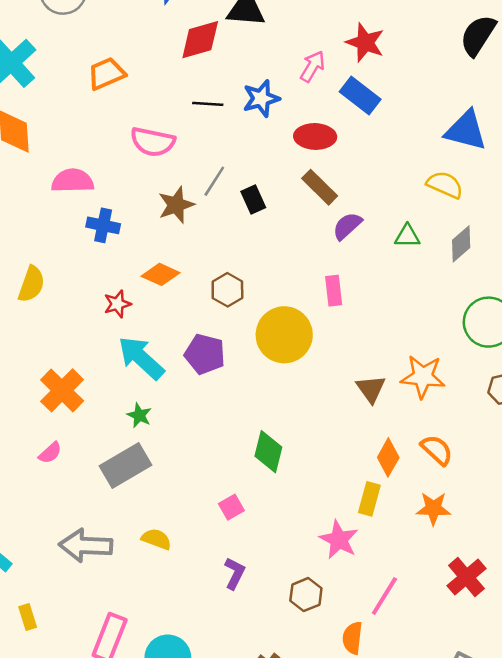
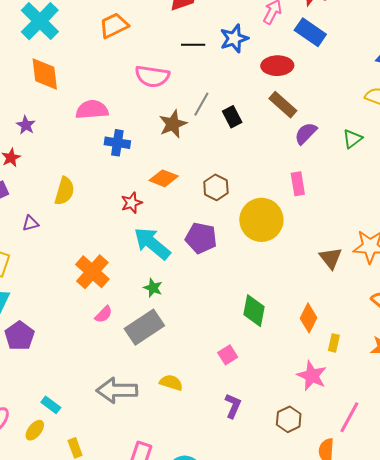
green triangle: (407, 236) -> (352, 139), turned -35
pink semicircle: (50, 453) -> (104, 314), moved
orange diamond: (388, 457) -> (309, 318), moved
yellow rectangle: (369, 499) -> (334, 343), size x0.7

